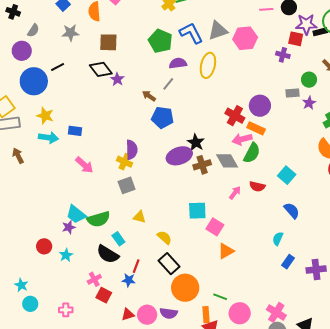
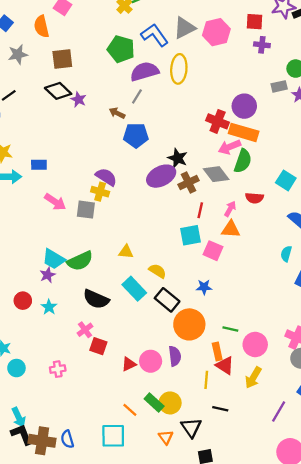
red square: (296, 39) -> (254, 22), moved
purple semicircle: (178, 63) -> (144, 71), size x1.4
orange rectangle: (256, 128) -> (244, 132), size x1.4
purple semicircle: (132, 150) -> (106, 177), turned -48
gray square: (127, 185) -> (86, 210), moved, turned 36
cyan rectangle: (118, 239) -> (134, 289), moved, size x1.5
orange triangle: (226, 251) -> (231, 229), moved, turned 42
red line: (136, 266) -> (200, 210), moved
blue star: (129, 280) -> (204, 287), moved
purple semicircle: (169, 313) -> (175, 356), turned -96

